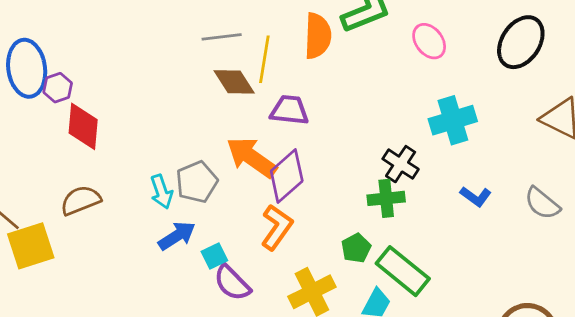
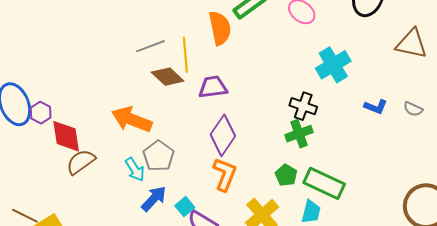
orange arrow: (252, 157) -> (132, 119), moved
blue L-shape: (476, 196) -> (376, 107), moved
brown semicircle: (81, 200) -> (81, 162), moved
gray semicircle: (542, 203) -> (413, 109), size x0.7

